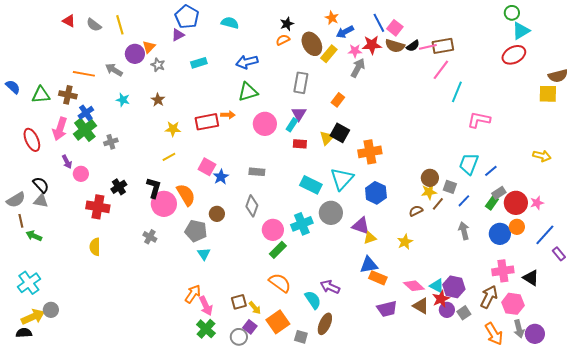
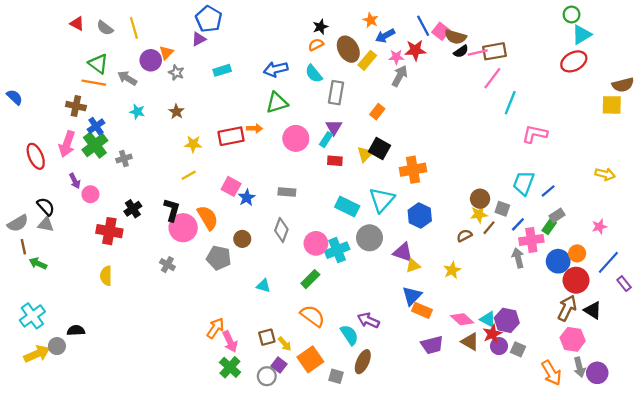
cyan semicircle: (230, 23) -> (314, 74), moved, turned -144
brown semicircle: (395, 46) -> (455, 37), moved
green triangle: (41, 95) -> (98, 64), moved, turned 42
red circle: (516, 203) -> (576, 280), moved
pink circle: (273, 230) -> (316, 243), moved
cyan triangle: (204, 254) -> (263, 286), moved, turned -40
blue triangle: (369, 265) -> (412, 296), turned -36
pink cross: (503, 271) -> (531, 240), moved
brown arrow: (489, 297) -> (567, 308), moved
gray square: (464, 313) -> (518, 349), turned -32
black semicircle: (24, 333) -> (76, 330), moved

